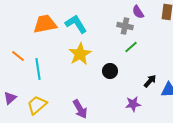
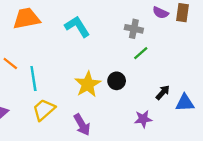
purple semicircle: (138, 12) -> (160, 13), moved, turned -32
orange trapezoid: (45, 24) -> (26, 18), moved
yellow star: (80, 54) -> (88, 84), moved
yellow trapezoid: (37, 105) -> (44, 110), moved

